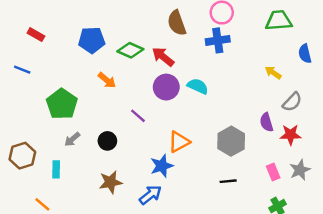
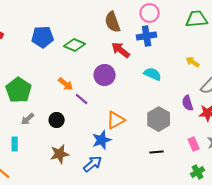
red arrow: (163, 57) -> (121, 50), moved
orange arrow: (107, 80) -> (66, 84), moved
cyan semicircle: (198, 86) -> (153, 74), moved

